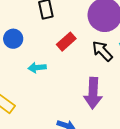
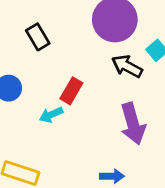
red rectangle: (66, 42) -> (71, 91), moved

